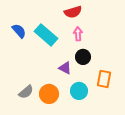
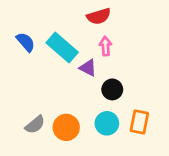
black circle: (83, 57) -> (112, 89), moved
purple triangle: (65, 68) -> (88, 68), moved
orange rectangle: (104, 79) -> (139, 122), moved

